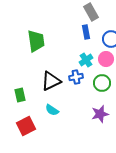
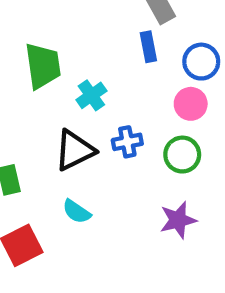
cyan cross: (86, 60) -> (91, 95), moved

